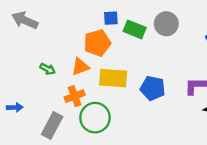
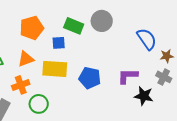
blue square: (111, 18) -> (59, 43), moved
orange pentagon: (97, 43) -> (32, 28), moved
green circle: (95, 118) -> (39, 104), size x0.7

